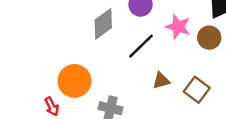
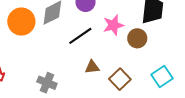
pink star: (178, 27) -> (113, 25), turned 30
orange circle: (75, 81) -> (21, 22), moved

